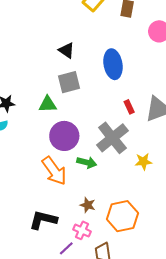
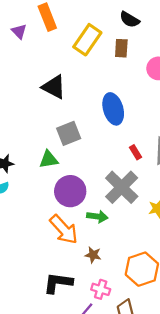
black triangle: (66, 50) -> (54, 87), moved, size x1.4
brown star: (88, 205) -> (93, 255), moved

